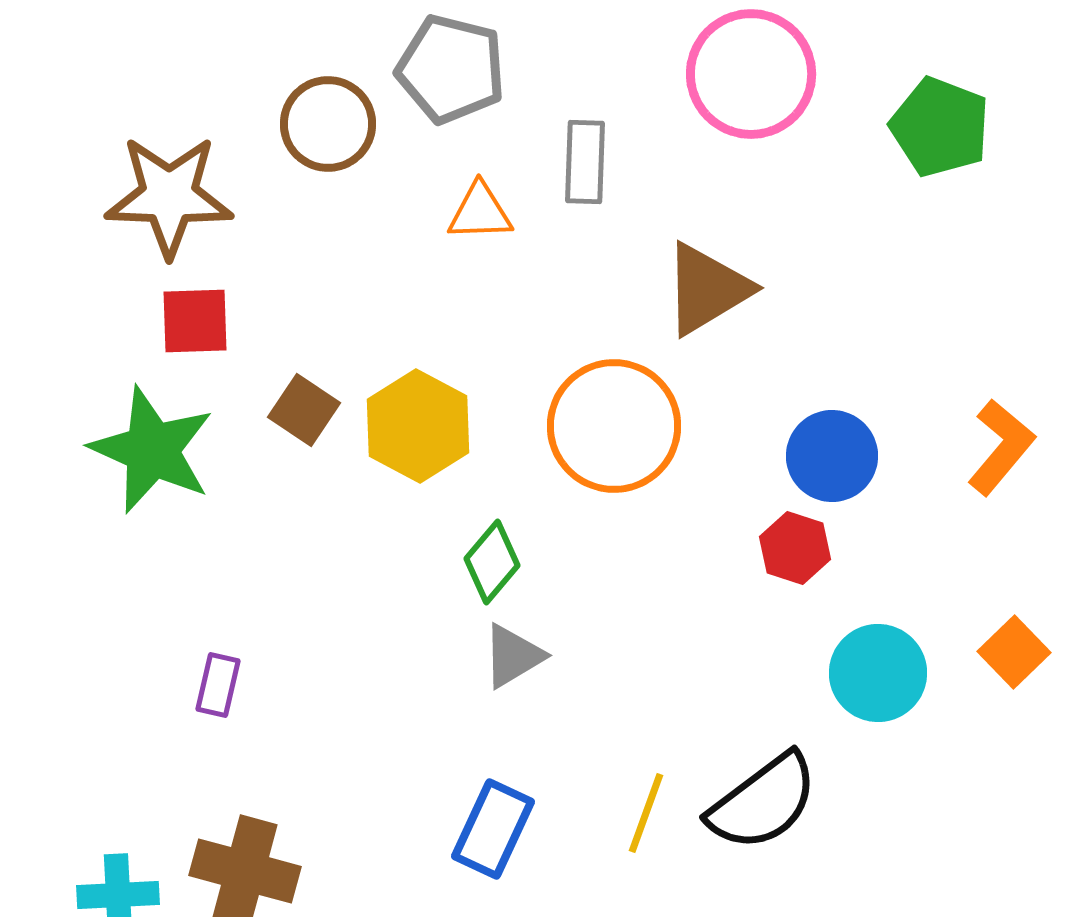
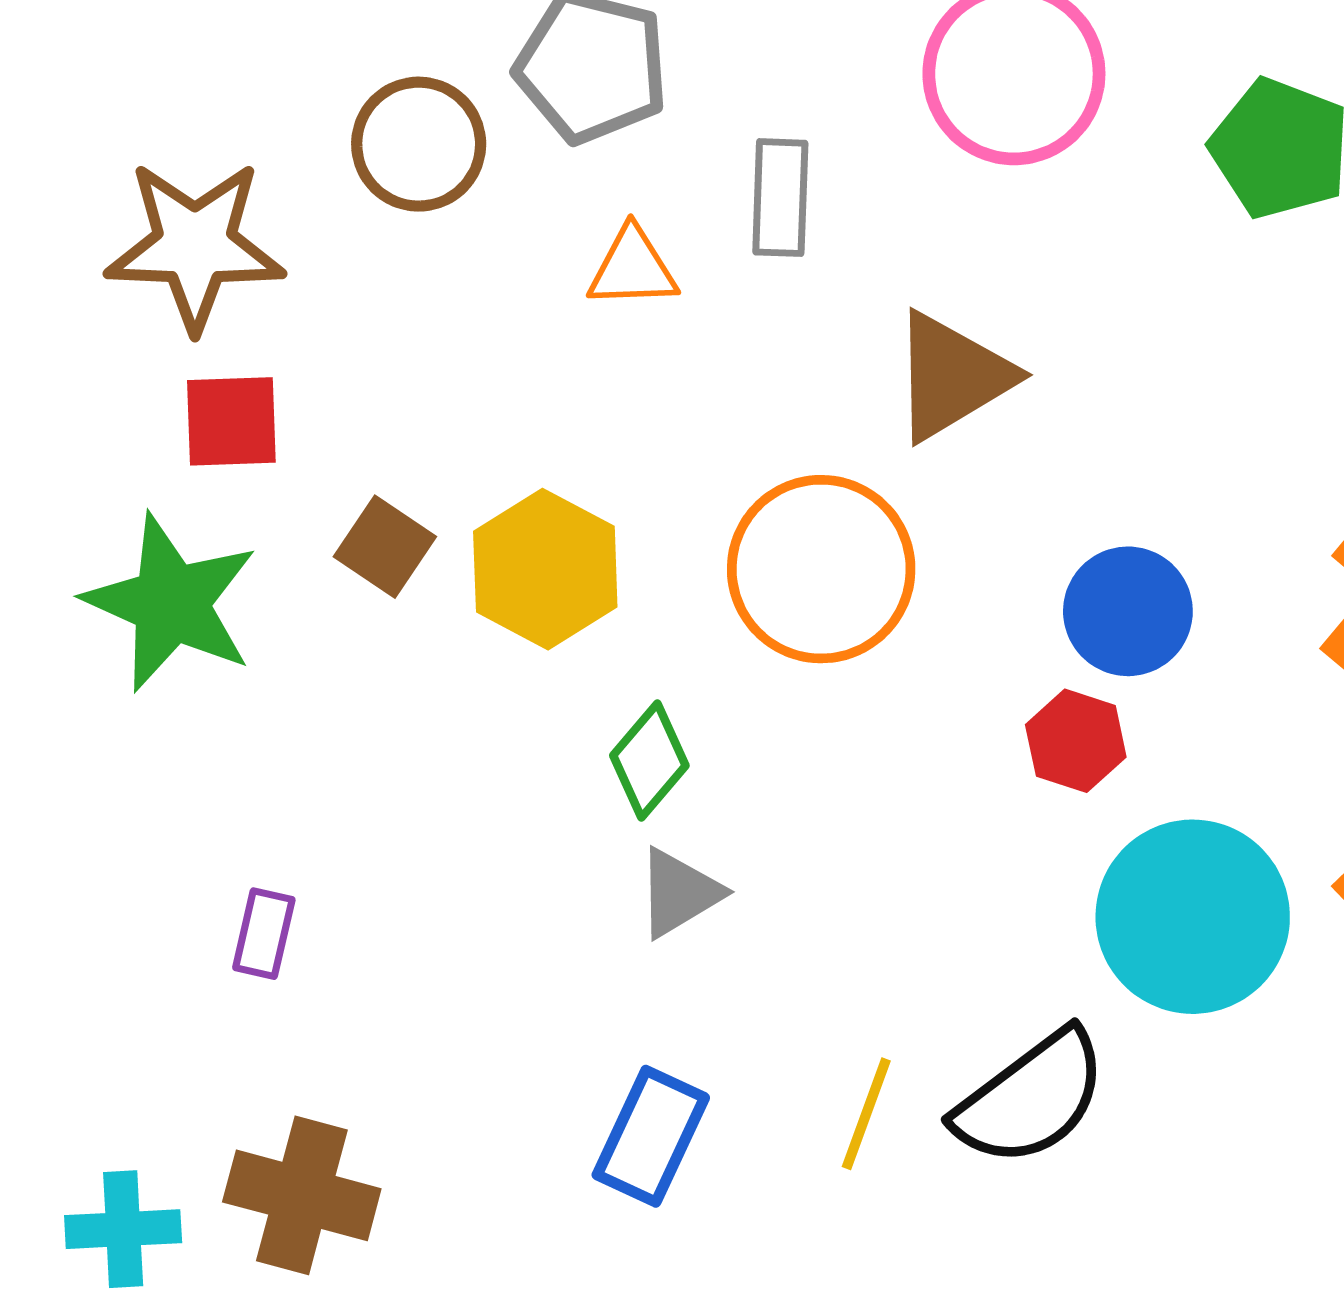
cyan circle: (878, 673) -> (1193, 917), size x1.4

